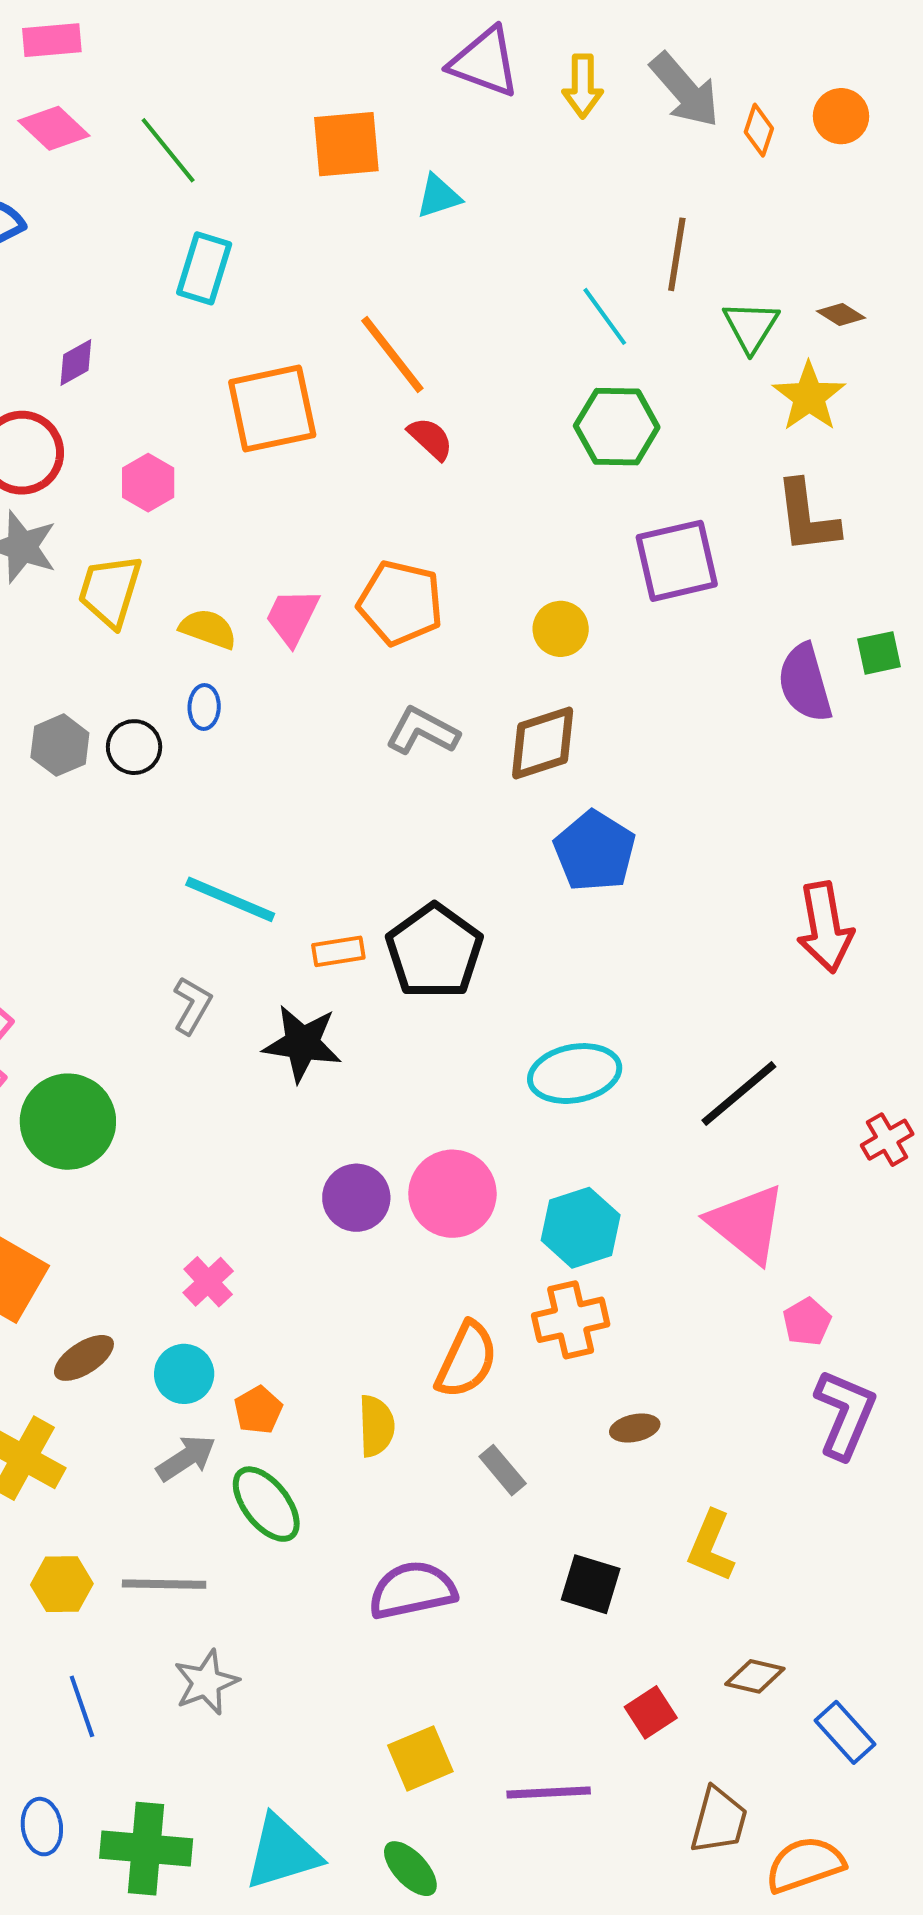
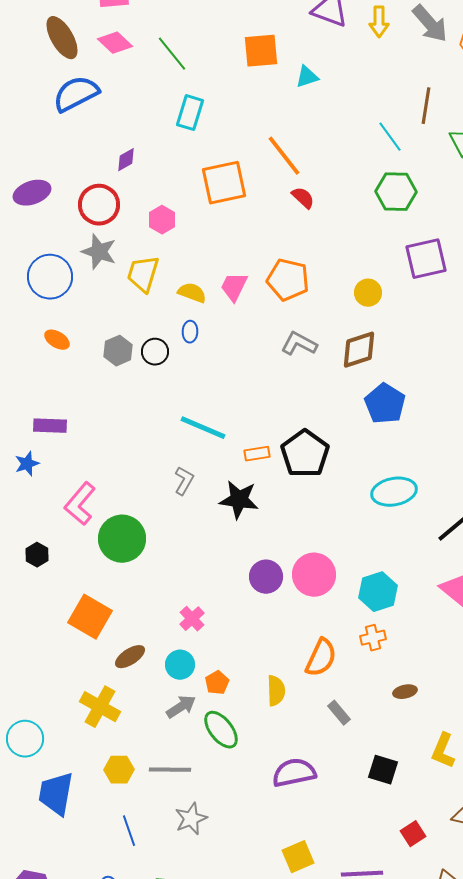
cyan ellipse: (575, 1074) -> (394, 492), moved
orange cross: (571, 1320) -> (373, 638), size x0.7

